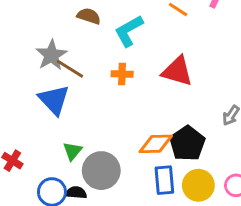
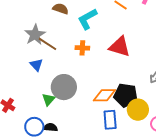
blue triangle: (54, 100) -> (36, 65), size x0.6
black pentagon: (187, 143) -> (126, 95), turned -30
gray circle: (101, 171) -> (64, 87), moved
yellow circle: (198, 185) -> (138, 110), moved

